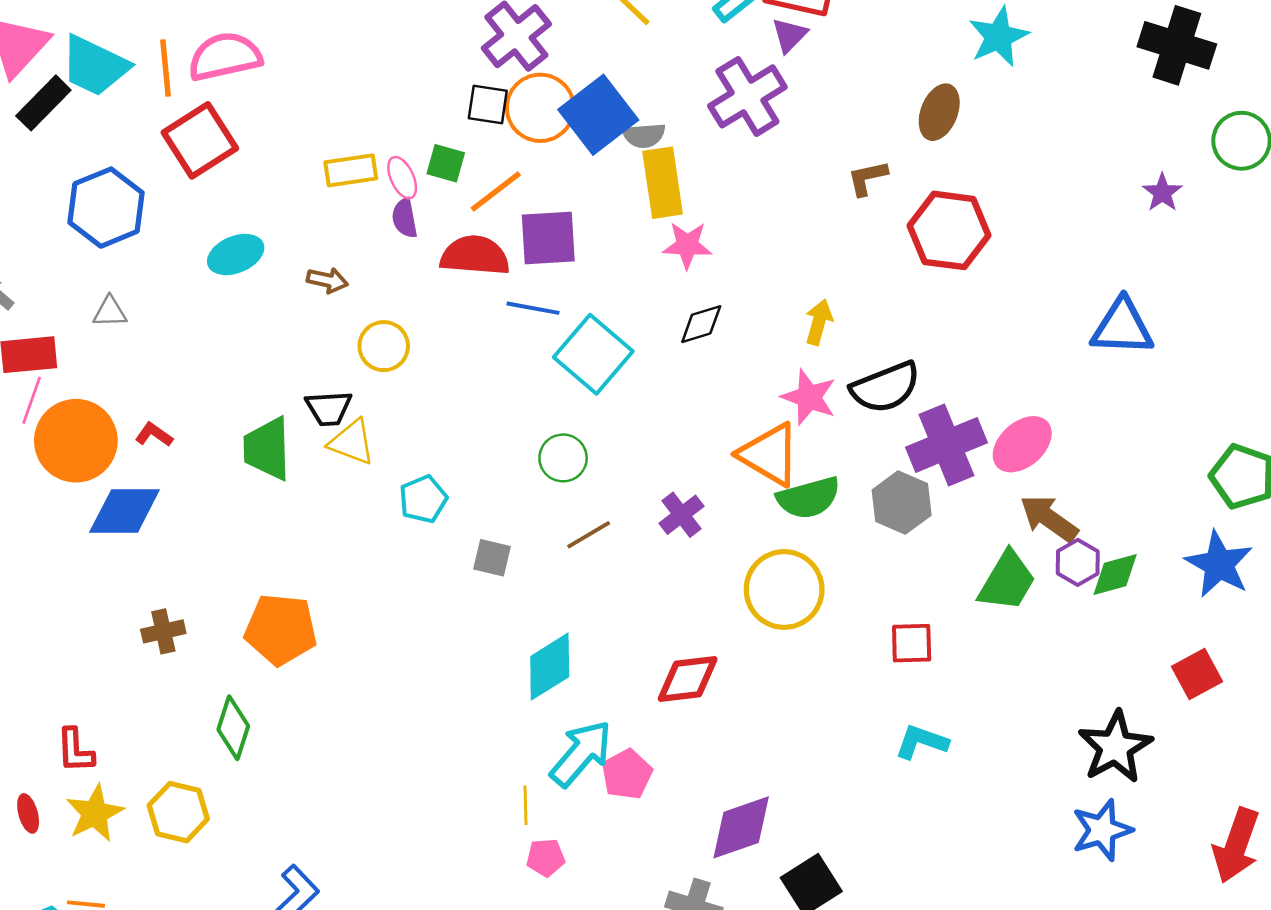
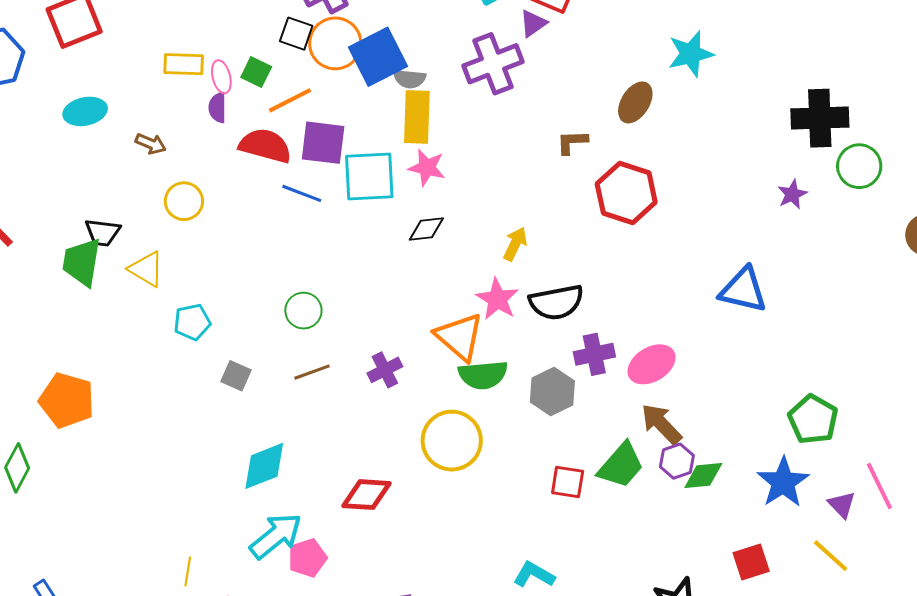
black cross: (1177, 45) -> (820, 118), moved, turned -30
cyan square: (593, 354) -> (369, 177), moved, turned 36
black trapezoid: (329, 408) -> (102, 232), moved
purple cross: (946, 445) -> (594, 354), size x0.7
red square: (912, 643) -> (568, 482), moved
yellow line: (525, 805) -> (188, 571), moved

